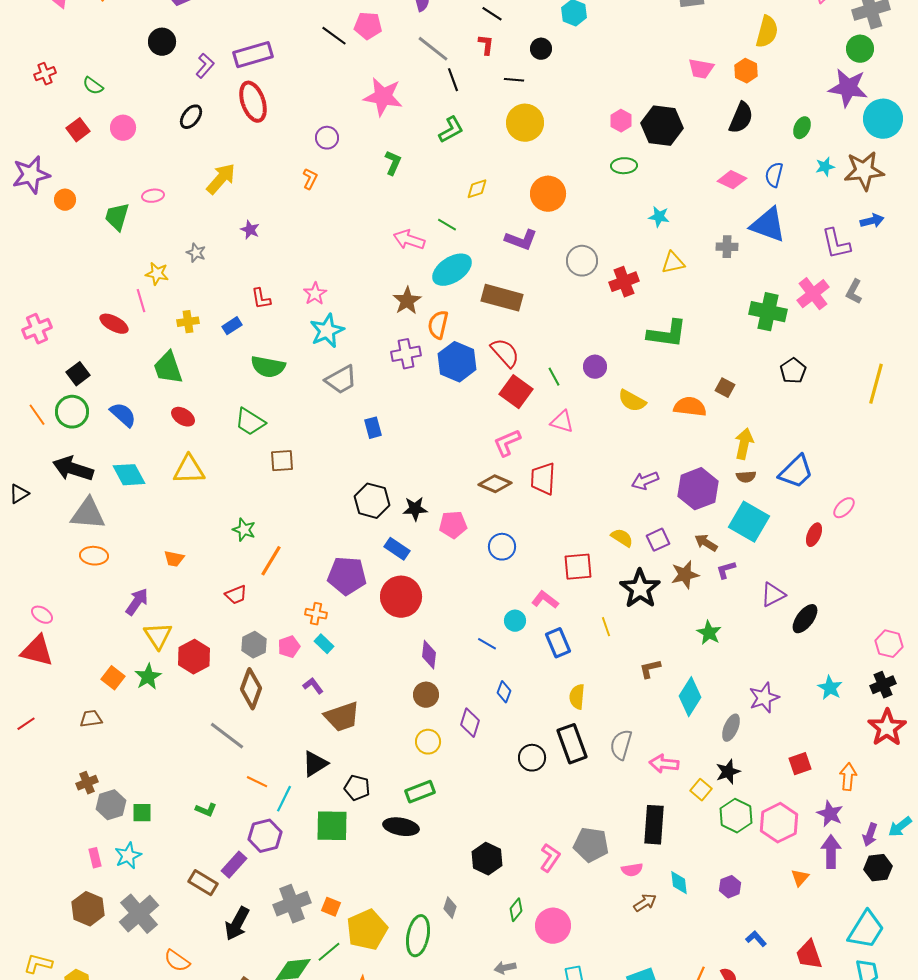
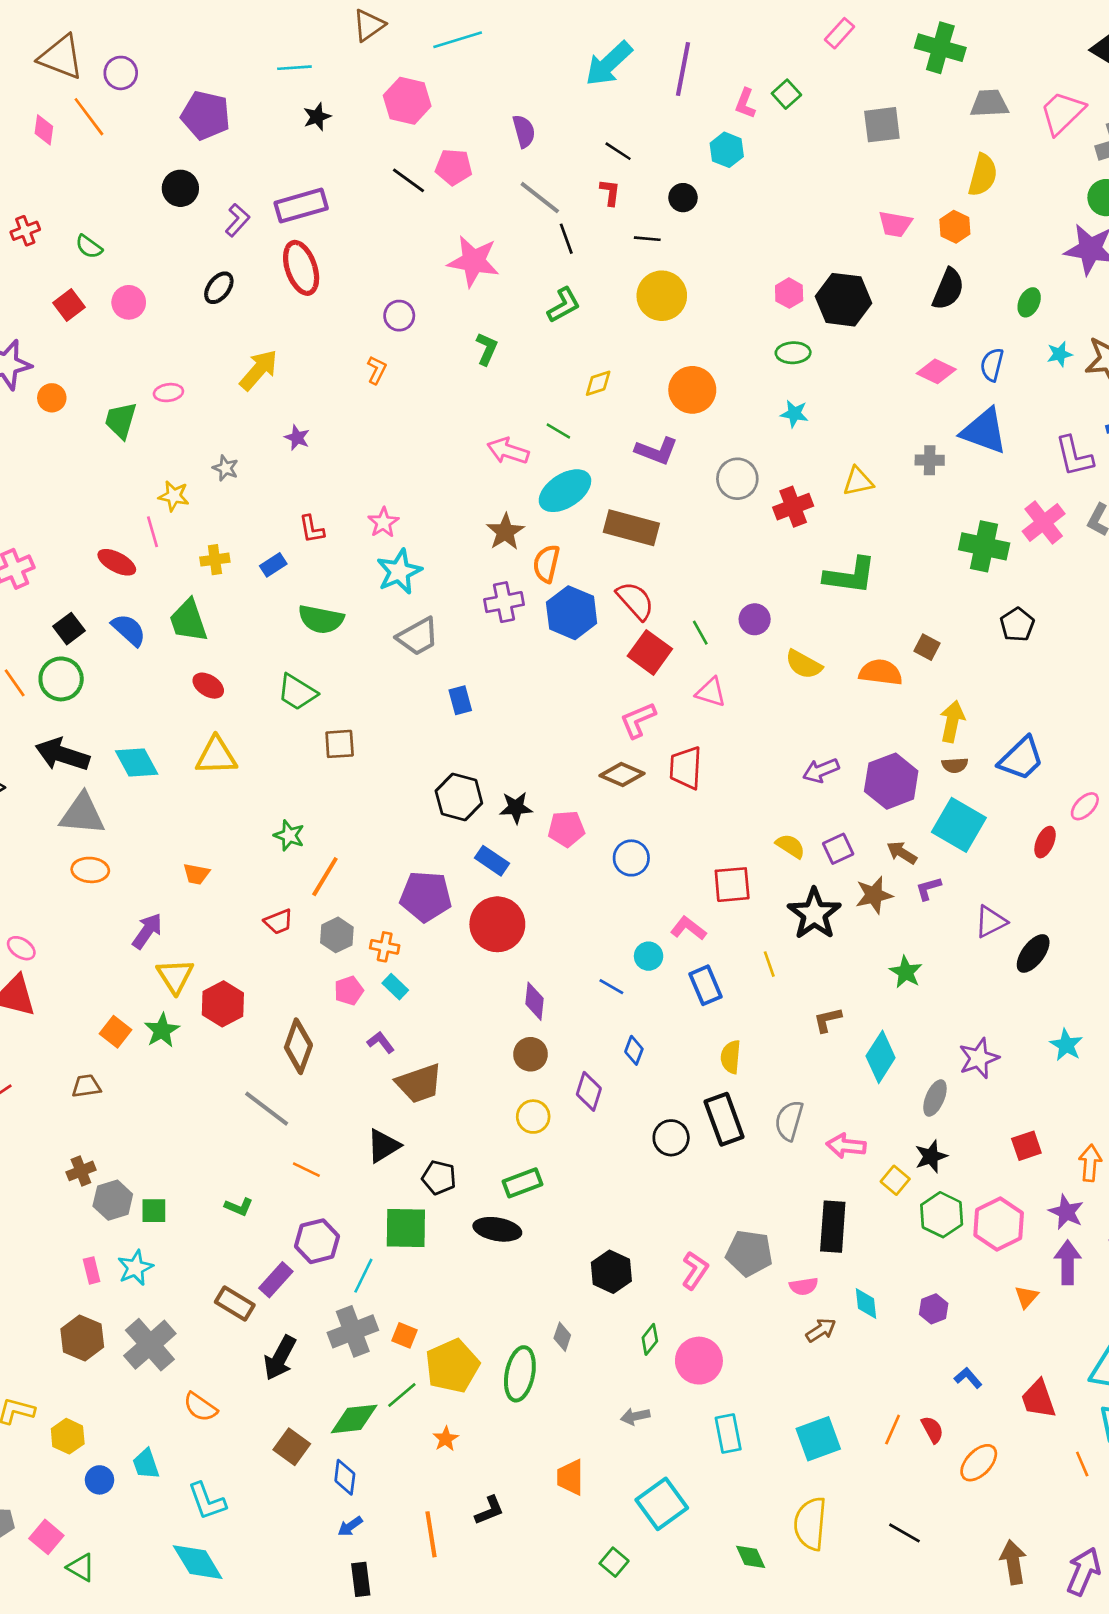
cyan star: (659, 217) -> (794, 414), moved
blue semicircle: (123, 415) -> (129, 630), moved
gray hexagon: (254, 645) -> (337, 935), moved
cyan line: (284, 799) -> (363, 1276), moved

